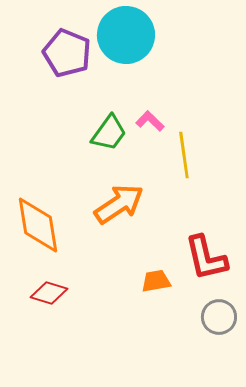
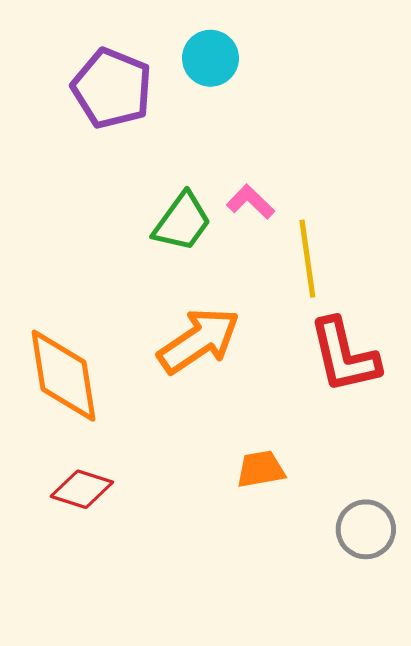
cyan circle: (126, 35) -> (210, 58), size x0.6
red L-shape: (206, 258) -> (344, 356), moved

